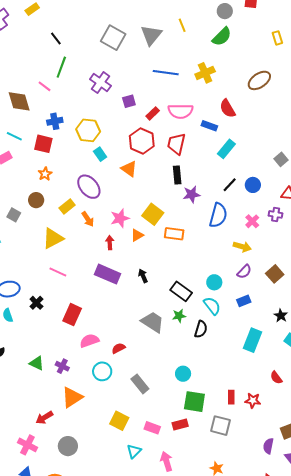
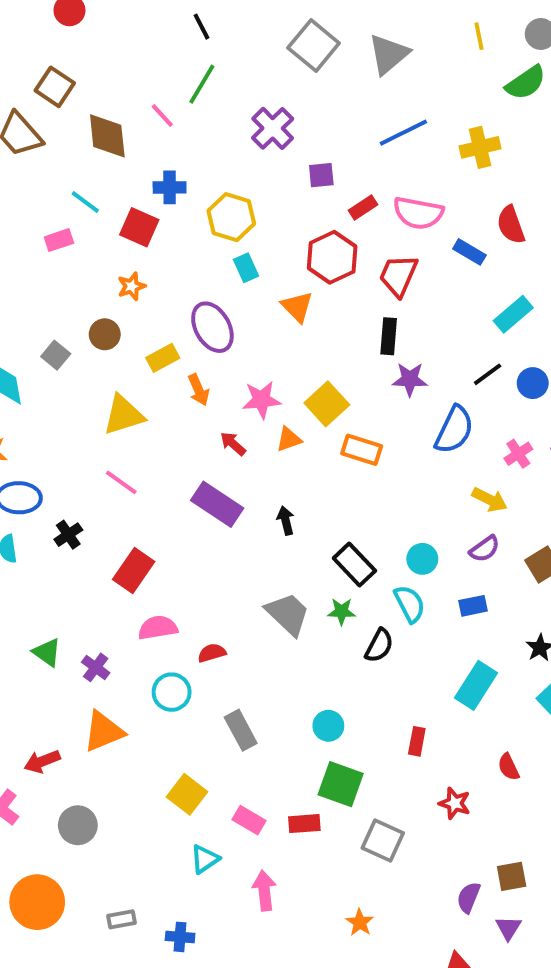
yellow line: (182, 25) -> (479, 36), moved
blue line: (166, 73) -> (403, 133), turned -45
cyan rectangle: (226, 149) -> (513, 314), moved
red arrow: (110, 243) -> (233, 444), turned -56
red rectangle: (231, 397) -> (417, 741), moved

